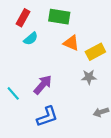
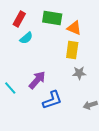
orange triangle: (71, 43) -> (74, 28), moved
yellow rectangle: (95, 52) -> (72, 50), moved, turned -54
blue L-shape: (47, 116) -> (52, 100), moved

